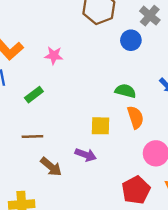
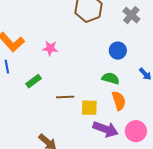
blue circle: (131, 40) -> (118, 51), moved
brown line: (32, 136) -> (65, 97), moved
purple arrow: (86, 155) -> (106, 129), moved, size x1.4

